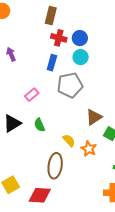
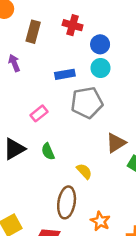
brown rectangle: (51, 16) -> (33, 32), moved
red cross: (59, 38) -> (73, 25), moved
blue rectangle: (52, 63) -> (65, 74), turned 63
orange star: (89, 149) -> (100, 221), moved

